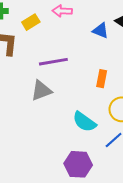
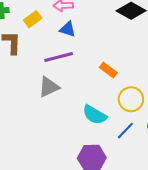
blue triangle: (101, 31) -> (68, 29), moved
orange rectangle: (102, 79) -> (108, 70), turned -60

